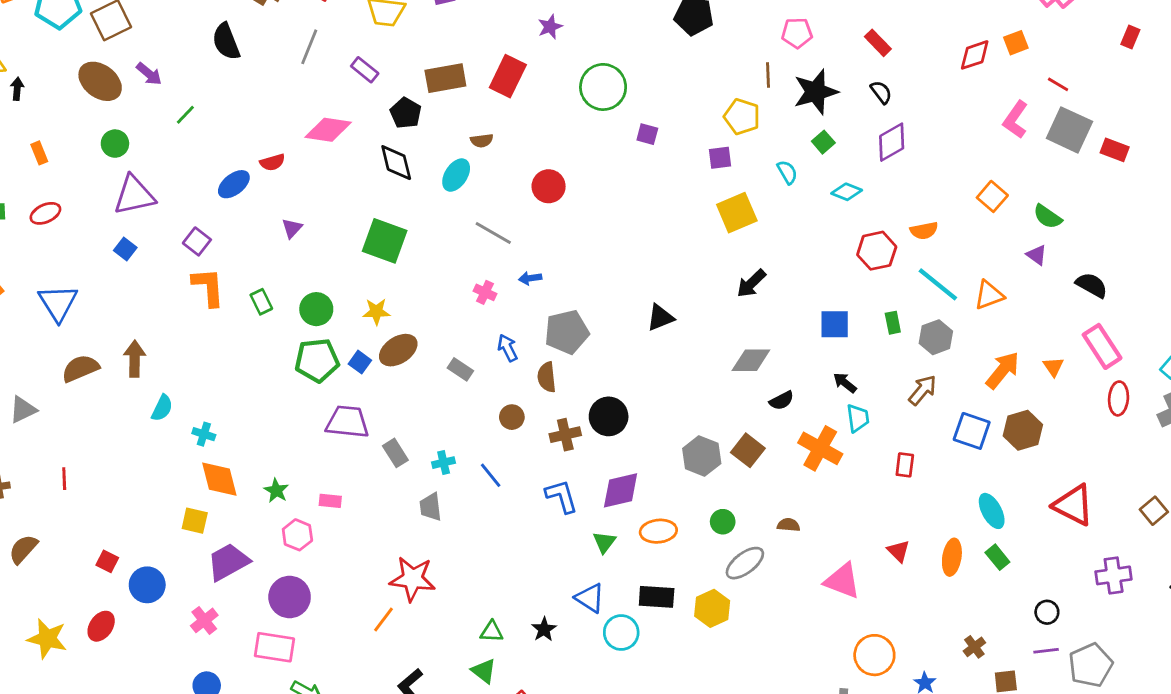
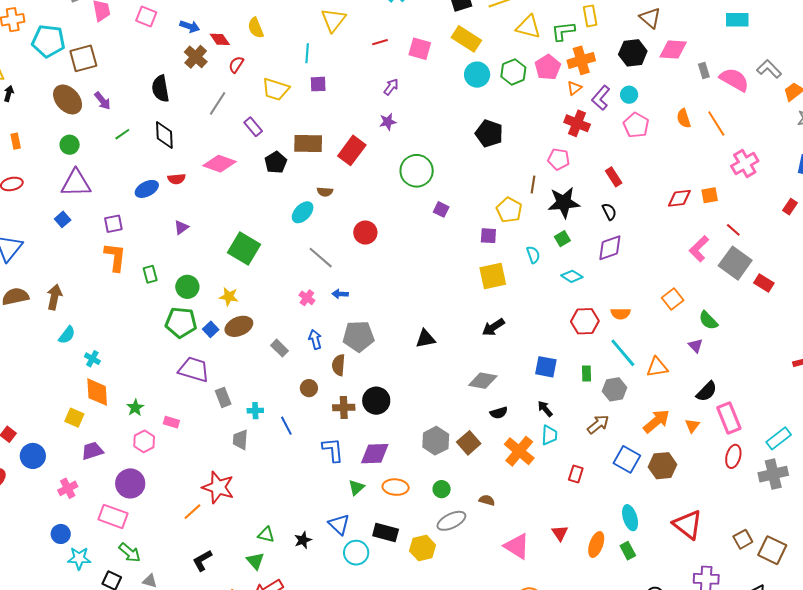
black diamond: (396, 163) -> (164, 135), moved
purple square: (197, 241) -> (113, 224), turned 30
black semicircle: (1092, 285) -> (707, 391), moved, turned 95
purple trapezoid: (228, 562) -> (92, 451), size x0.7

